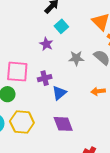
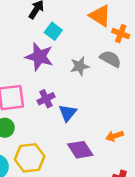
purple star: (46, 44) -> (39, 57), size x1.6
orange arrow: (98, 91) -> (115, 136), moved

